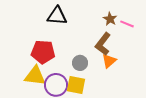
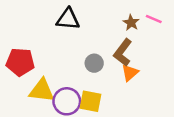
pink line: (127, 24) -> (154, 19), moved
red pentagon: (43, 52) -> (20, 62), moved
gray circle: (80, 63) -> (94, 63), moved

